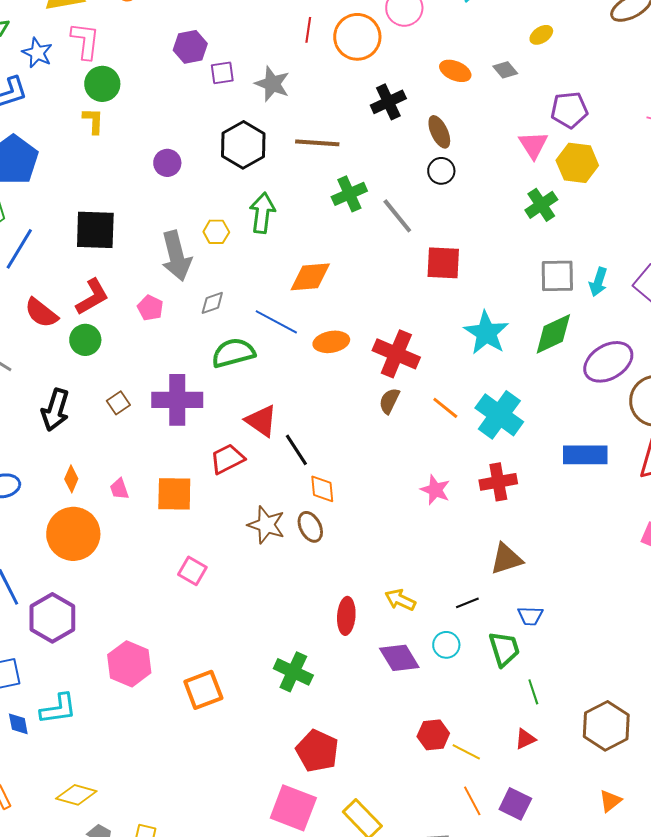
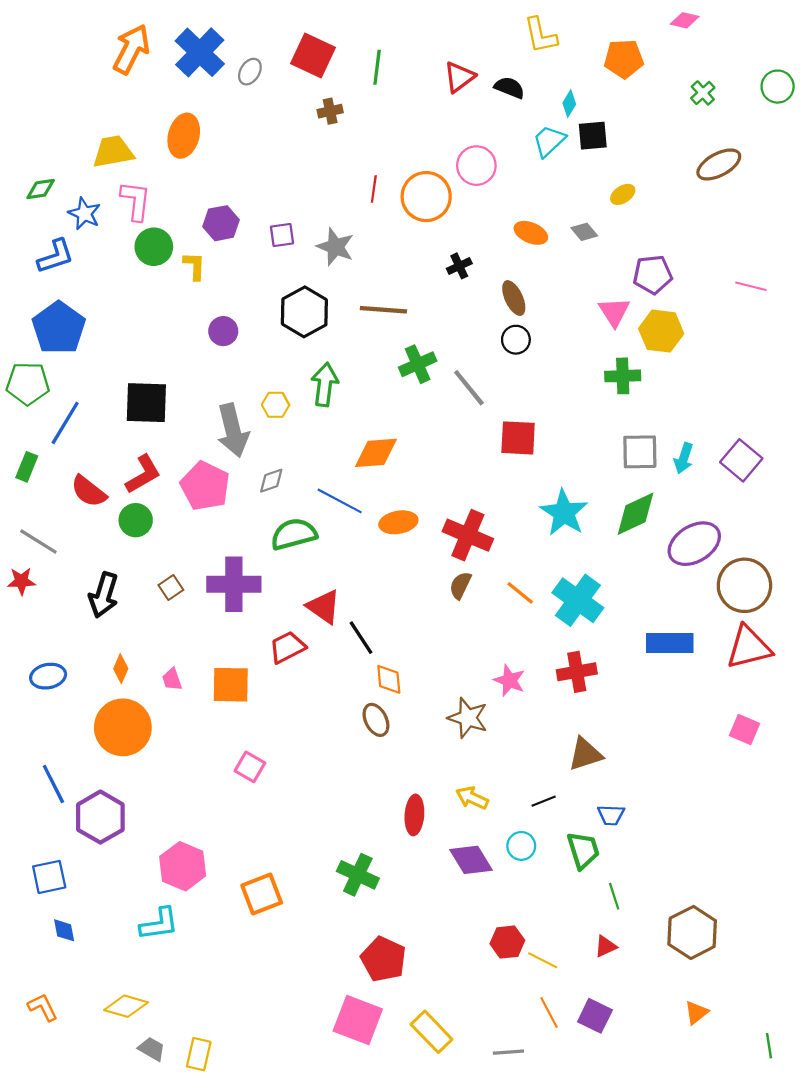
purple hexagon: (190, 47) -> (221, 223), moved
black cross: (388, 102) -> (459, 266), size x0.7
yellow L-shape: (93, 121) -> (194, 266), moved
green cross: (541, 205) -> (623, 376), turned 32
pink pentagon: (150, 308) -> (205, 486), size x1.8
brown star: (266, 525) -> (468, 718), moved
cyan L-shape: (58, 709) -> (159, 924), moved

